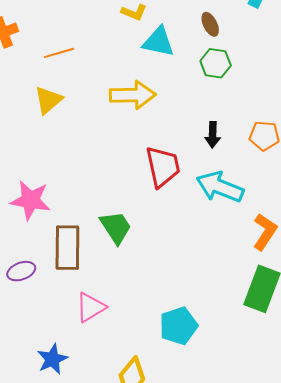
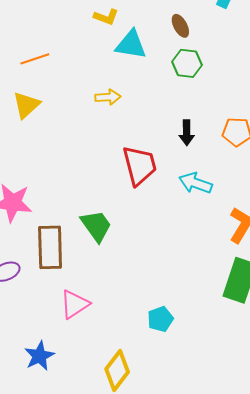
yellow arrow: (133, 95) -> (108, 97), size x0.6
cyan arrow: (220, 187) -> (196, 183), size x0.7
cyan pentagon: (178, 326) -> (160, 319), size x0.7

